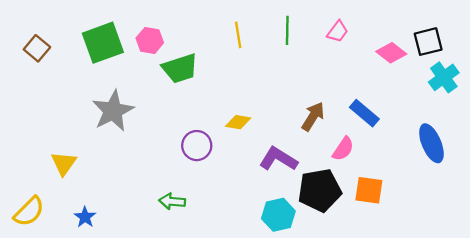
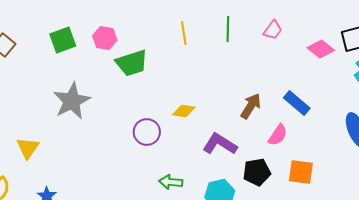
green square: (103, 43) -> (63, 40), size x0.7
black pentagon: (320, 190) -> (257, 172), size x0.7
green arrow: (172, 201) -> (171, 182), moved

